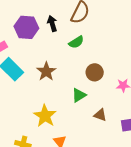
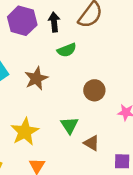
green semicircle: (76, 42) -> (67, 50), moved
green triangle: (79, 95) -> (70, 125), moved, turned -42

